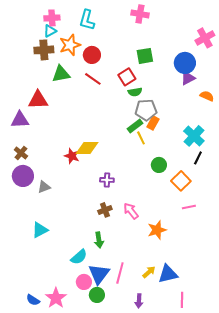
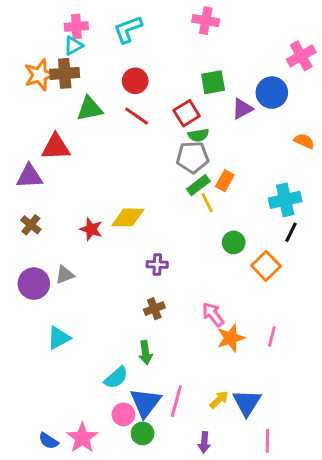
cyan L-shape: (87, 20) -> (128, 29), turned 55
orange star: (70, 45) -> (40, 75), moved
purple triangle: (188, 78) -> (242, 109), moved
gray pentagon: (146, 110) -> (192, 157), moved
cyan cross: (194, 136) -> (285, 200), turned 35
red star: (72, 156) -> (91, 229), moved
purple circle: (23, 176) -> (34, 284), moved
pink line: (189, 207) -> (272, 336), moved, turned -64
pink arrow: (131, 211) -> (213, 314), moved
blue triangle: (168, 274) -> (247, 403), turned -45

